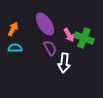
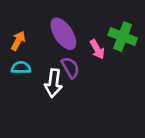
green cross: (84, 38) -> (123, 37), moved
white arrow: (64, 63) -> (53, 83), moved

